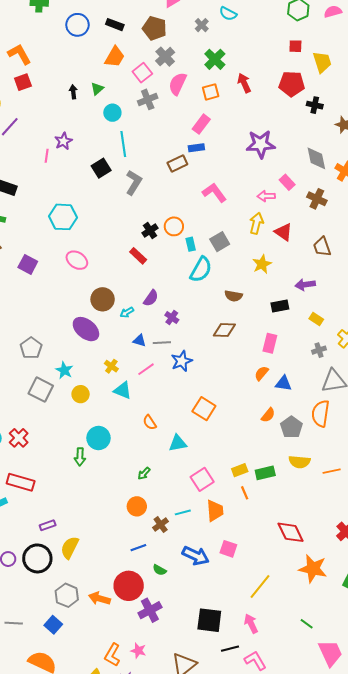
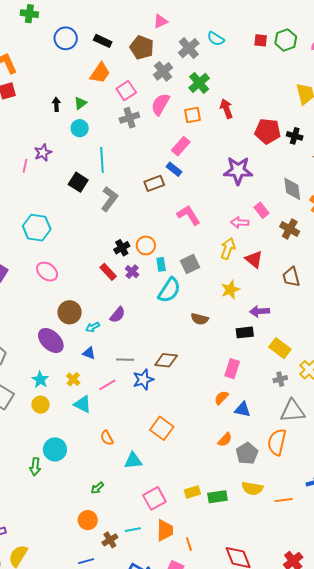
gray cross: (202, 25) -> (189, 48), size x1.5
red square: (295, 46) -> (261, 40), moved
gray cross: (165, 57) -> (163, 71), moved
red pentagon: (292, 84) -> (268, 131), moved
cyan circle: (112, 113) -> (80, 128), moved
blue rectangle: (196, 148) -> (174, 169), turned 42
black square: (101, 168) -> (78, 182), turned -30
purple arrow: (305, 285) -> (260, 311), moved
purple cross: (172, 317) -> (132, 272), moved
yellow rectangle: (316, 319) -> (280, 348), size x1.5
brown diamond: (224, 330) -> (166, 360), moved
blue triangle: (139, 341) -> (89, 353), moved
cyan star: (64, 370) -> (40, 380), moved
orange line: (245, 493) -> (189, 544), moved

